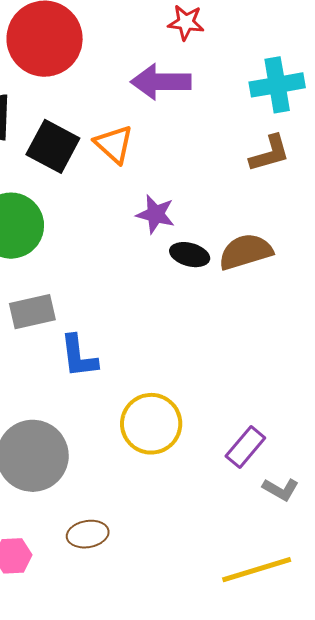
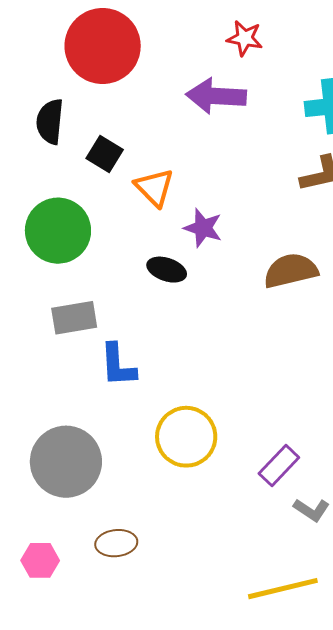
orange triangle: (114, 144) -> (154, 187), moved
black square: (53, 146) -> (105, 154), size x0.7
black ellipse: (190, 255) -> (167, 270), moved

